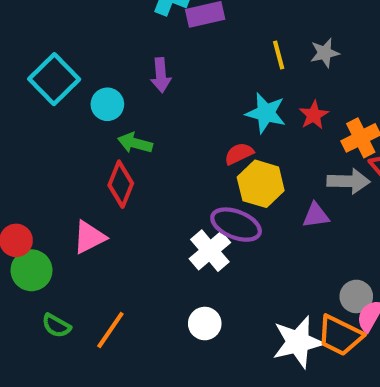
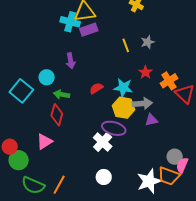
cyan square: (54, 79) -> (21, 91), moved
cyan star: (266, 113) -> (123, 88), moved
red semicircle: (239, 154) -> (96, 88), moved
gray arrow: (349, 181) -> (142, 104), moved
green semicircle: (56, 326) -> (33, 185), size x1.6

